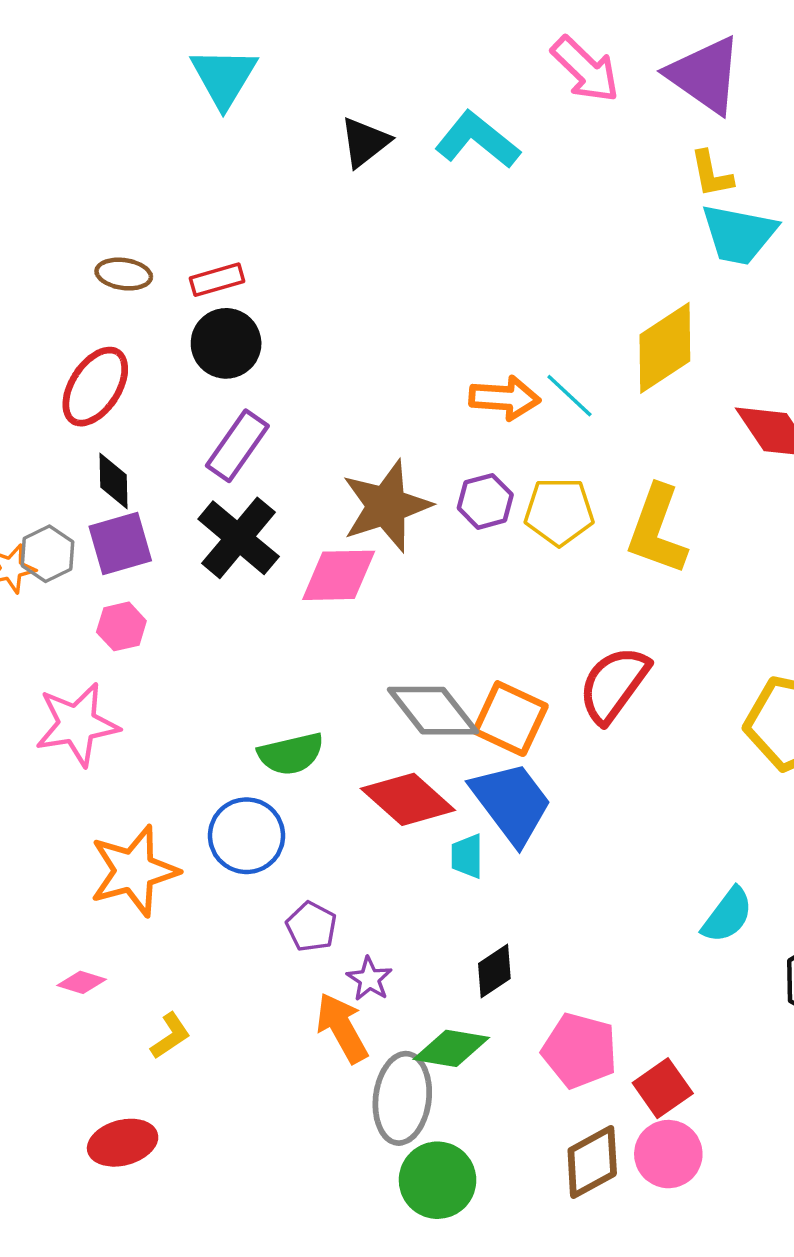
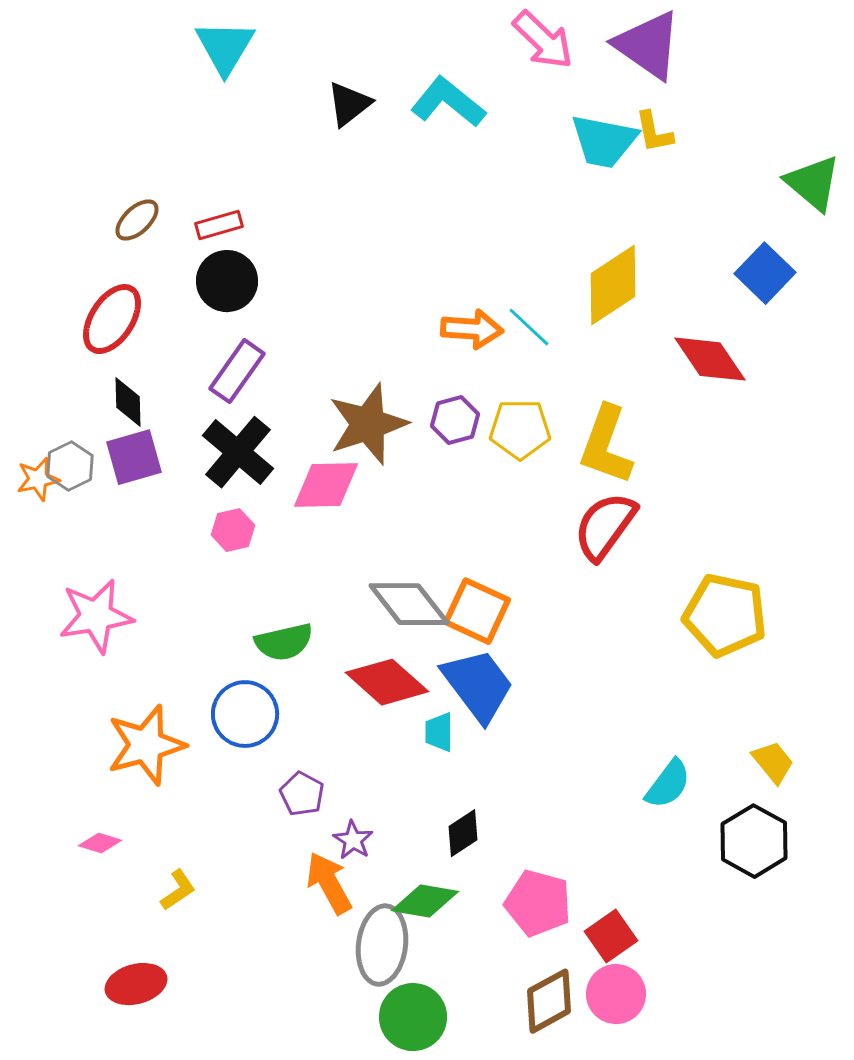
cyan trapezoid: (739, 234) -> (604, 141), moved
brown ellipse: (124, 274) -> (137, 220), turned -51
pink hexagon: (121, 626) -> (233, 530), moved
red semicircle: (614, 684) -> (605, 526), moved

